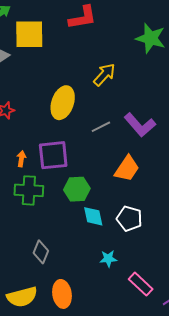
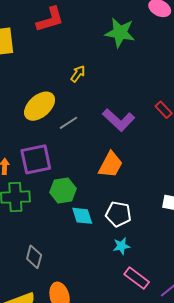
yellow arrow: (104, 75) -> (78, 74), size x0.7
yellow ellipse: (63, 103) -> (40, 106), turned 36
gray line: (101, 127) -> (68, 123), moved
cyan star: (108, 259) -> (121, 246), moved

